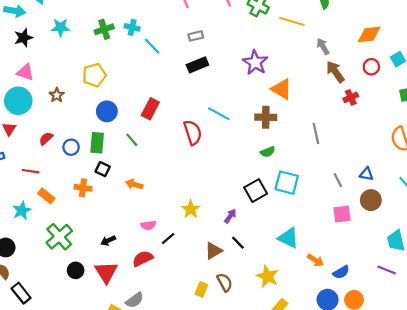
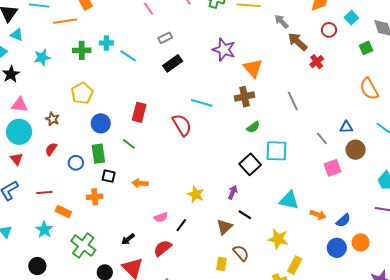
green cross: (104, 29) -> (82, 50), turned 30
orange triangle: (282, 89) -> (253, 68), turned 30
red semicircle: (46, 139) -> (51, 149), moved

